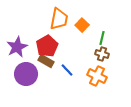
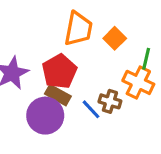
brown cross: (102, 54) -> (110, 101), moved
purple circle: (26, 74) -> (45, 116), moved
orange cross: (97, 76) -> (138, 82), moved

